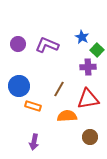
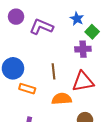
purple circle: (18, 44) -> (16, 17), moved
brown line: (59, 89) -> (54, 71), turned -35

